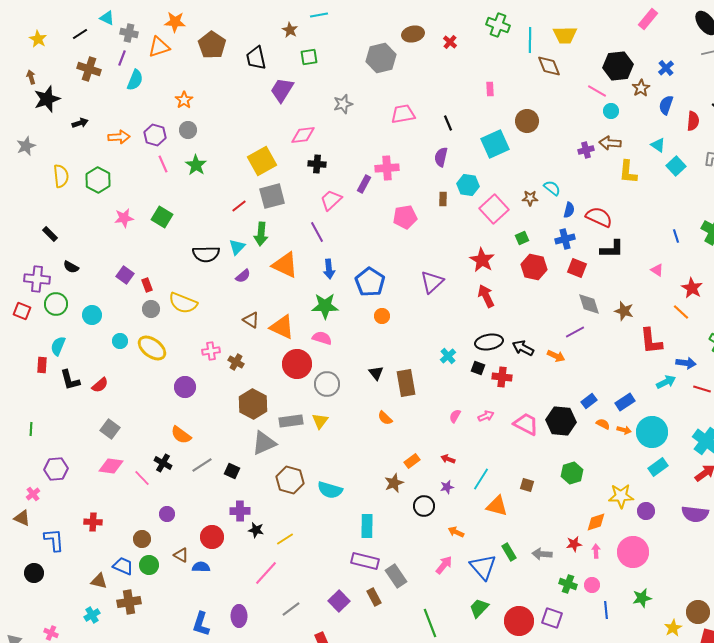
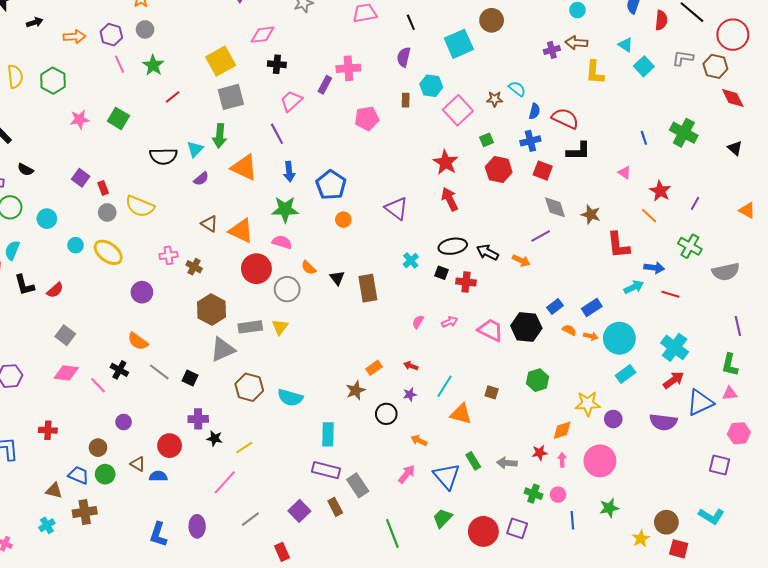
red line: (239, 206) -> (173, 97), moved
purple triangle: (432, 282) -> (396, 208), moved, turned -40
orange semicircle: (385, 418) -> (309, 268), moved
gray line: (202, 465) -> (159, 372), turned 70

